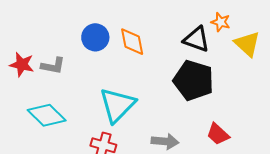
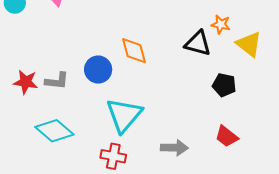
blue circle: (95, 37) -> (98, 70), moved
black pentagon: (194, 80) -> (224, 85), moved, size x0.6

